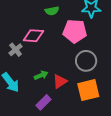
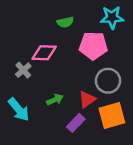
red triangle: (60, 81) -> (87, 99), moved
purple rectangle: (43, 102) -> (76, 123), moved

